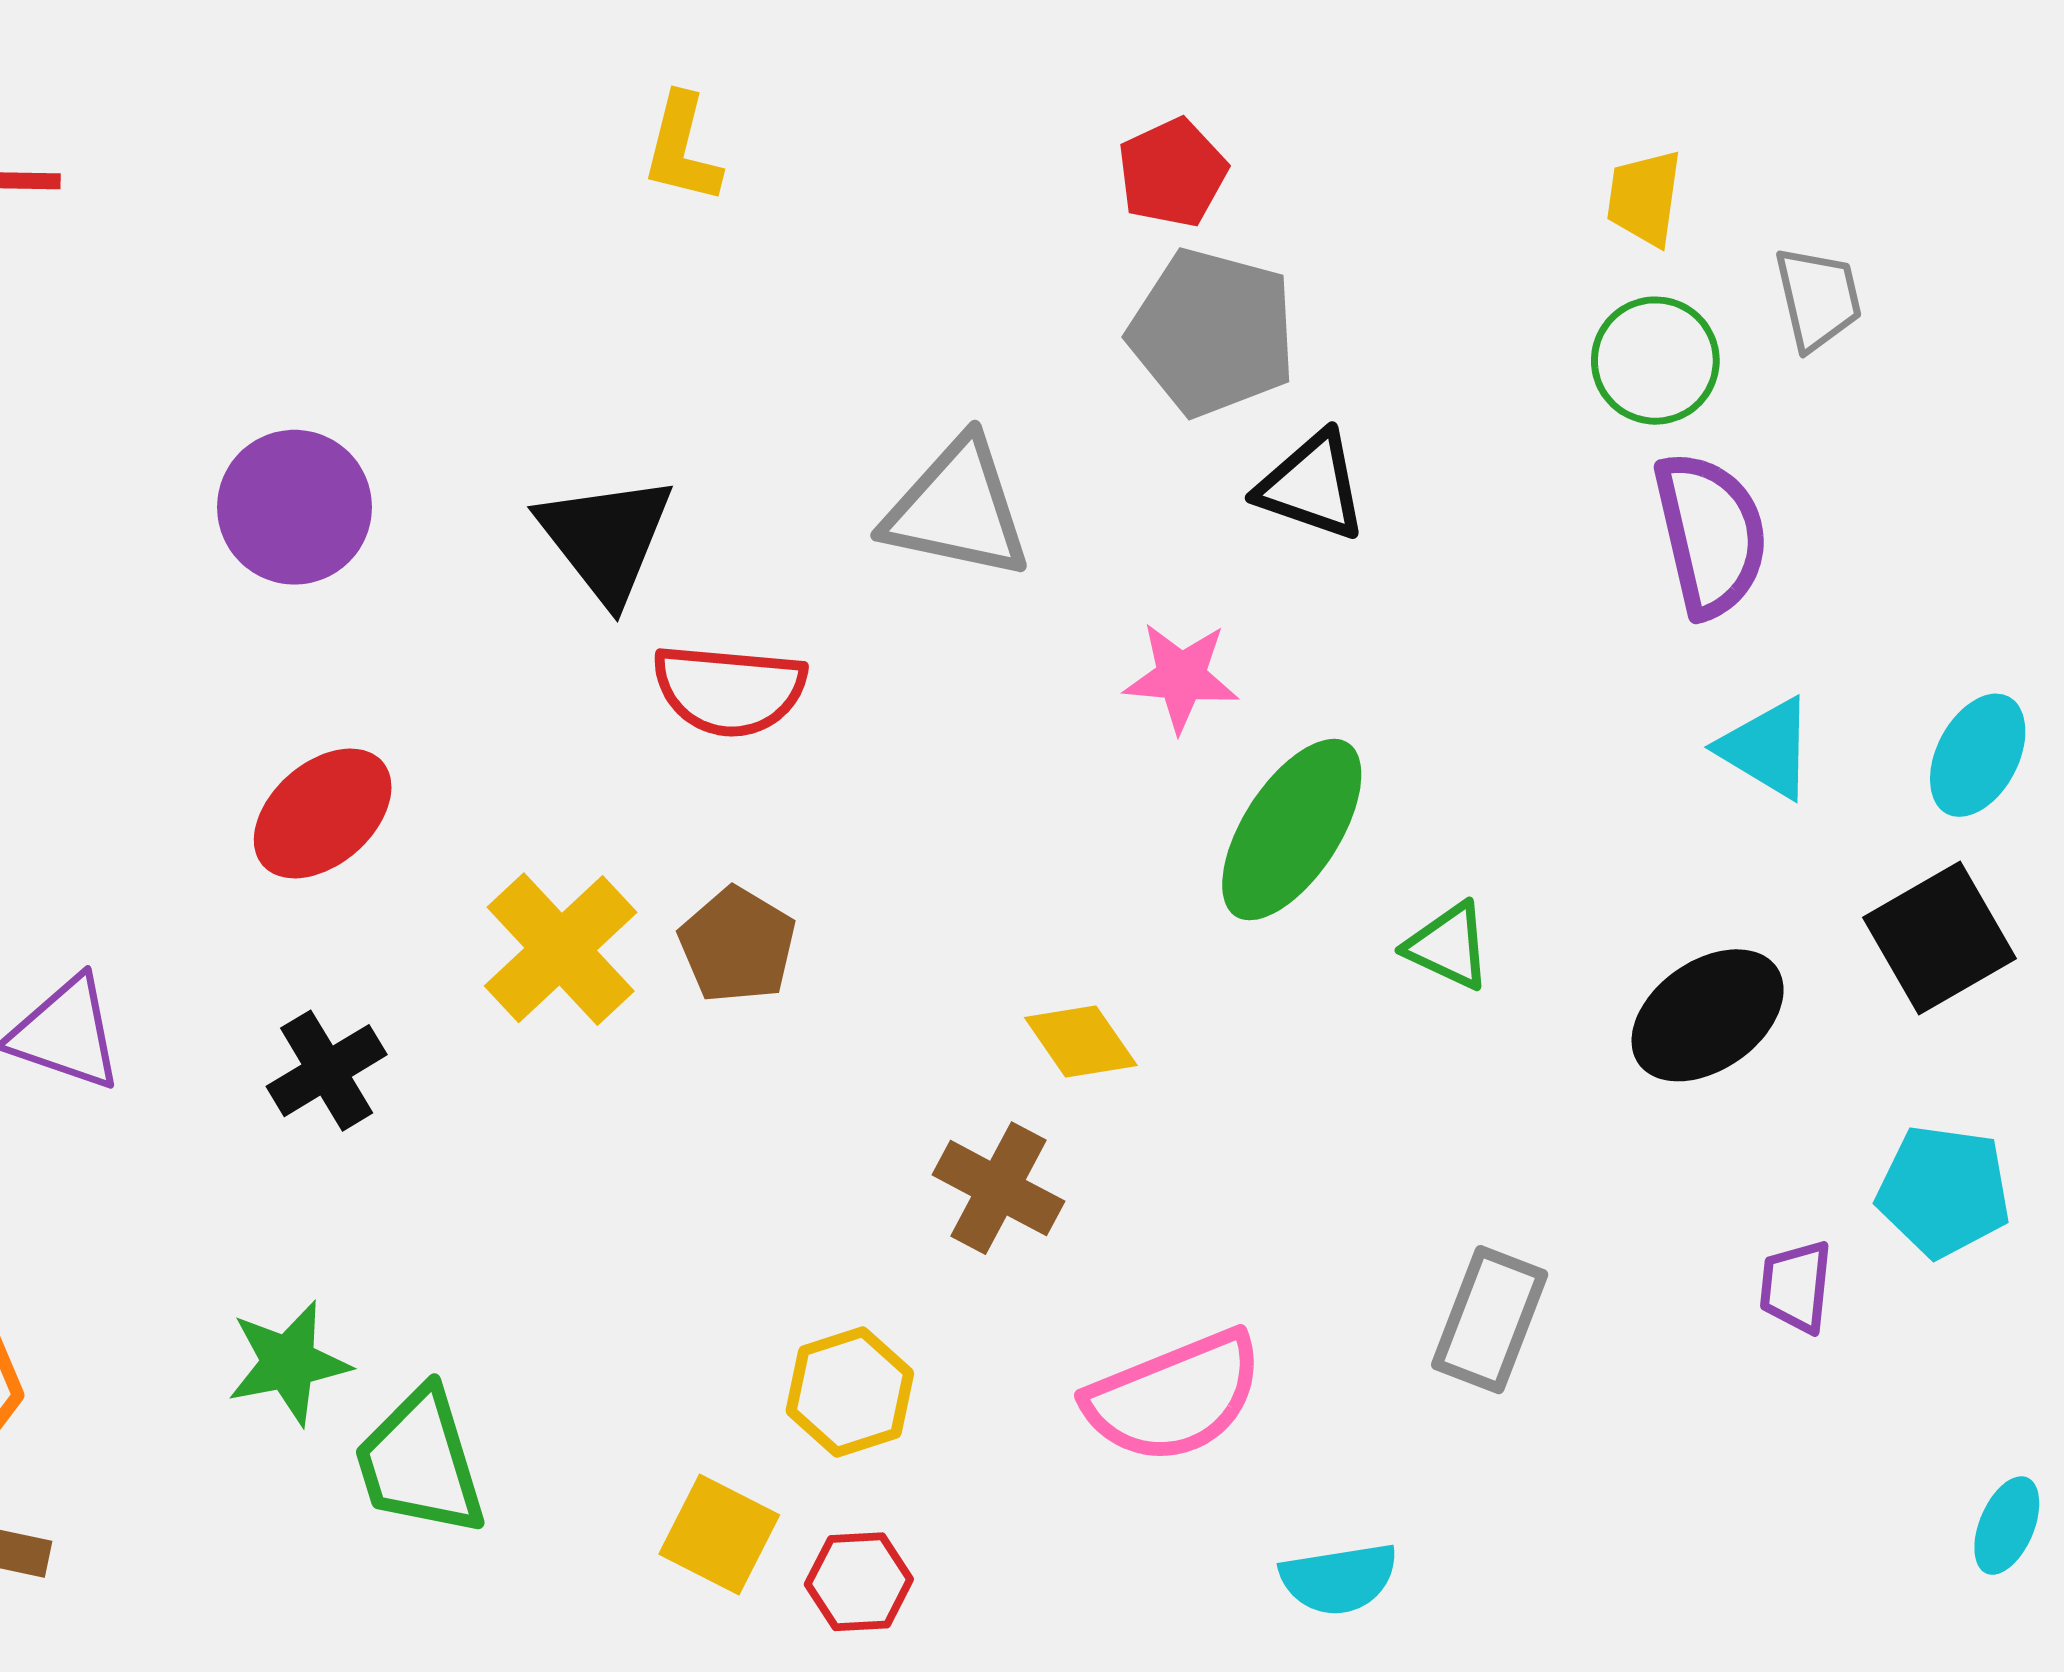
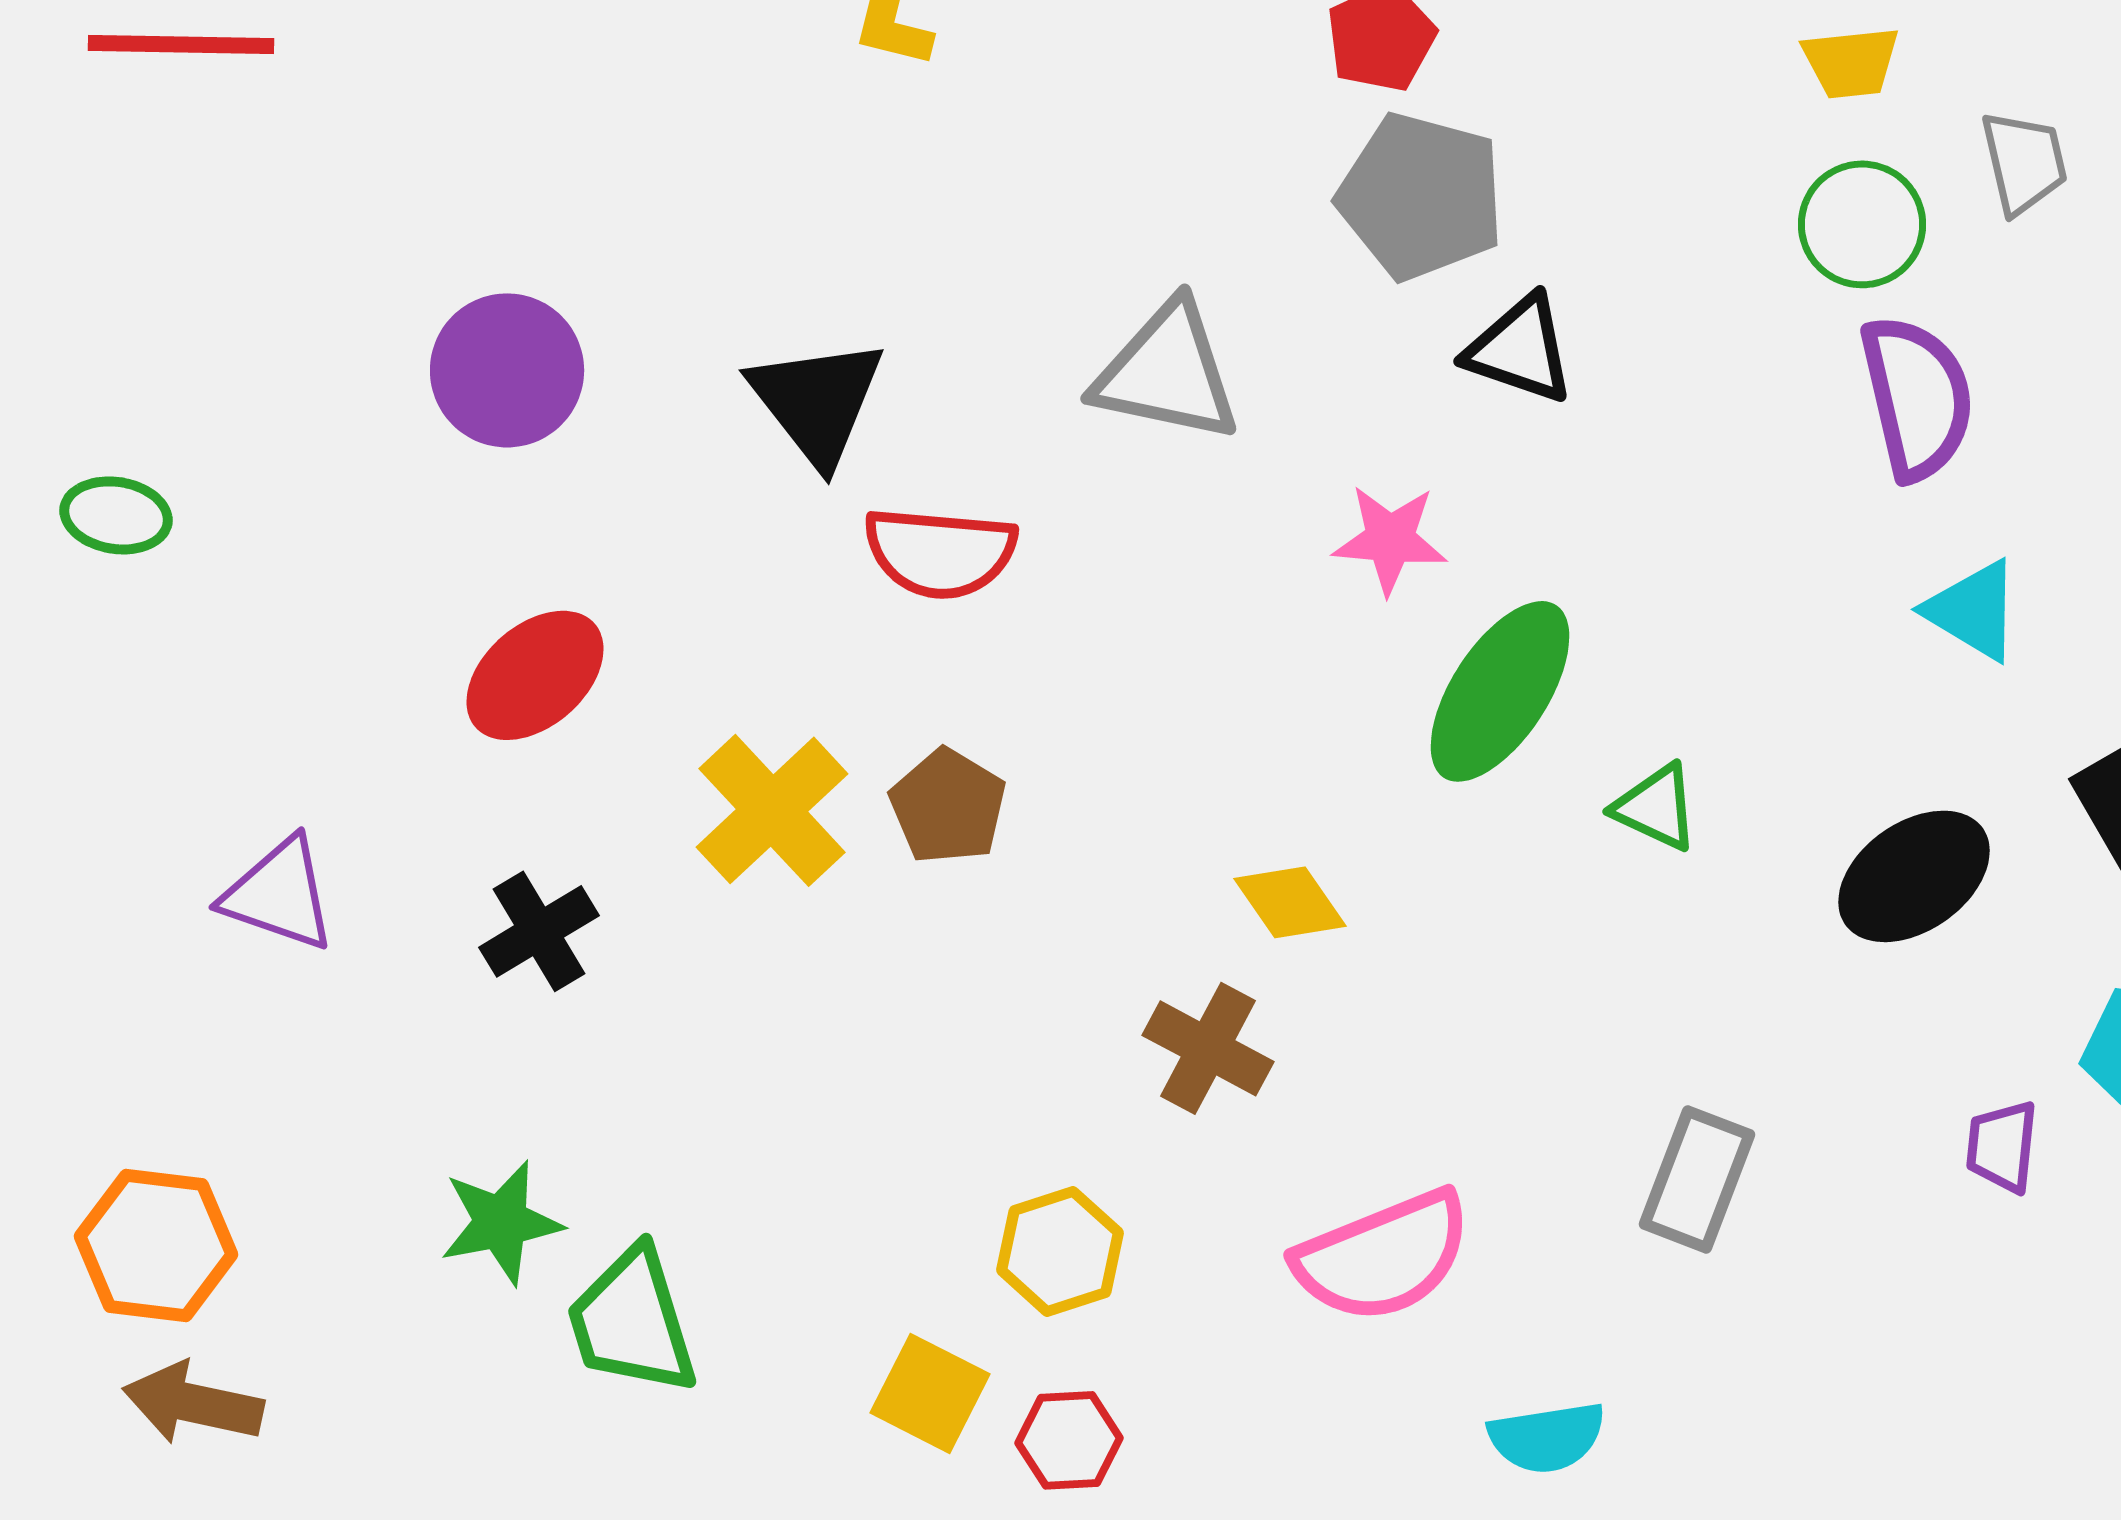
yellow trapezoid: (1644, 198) -> (1851, 62), turned -104

